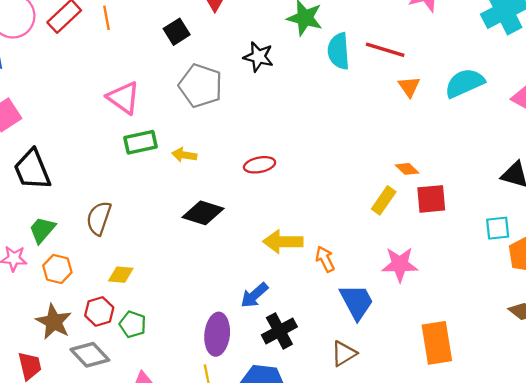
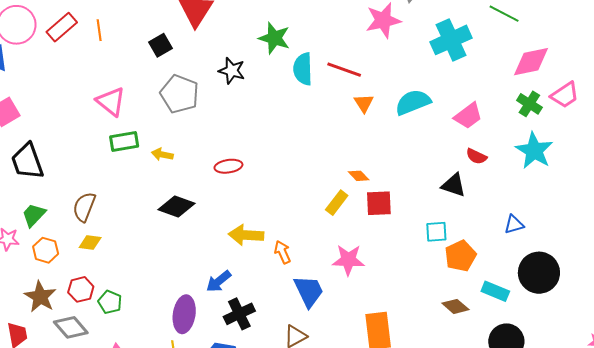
yellow diamond: (121, 275) -> (90, 243), moved

